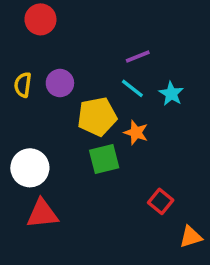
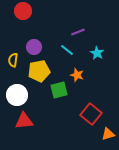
yellow semicircle: (23, 85) -> (13, 60), moved
cyan line: (132, 88) -> (67, 50), moved
yellow pentagon: (97, 117) -> (39, 71), moved
red square: (161, 201) -> (91, 114), size x1.5

